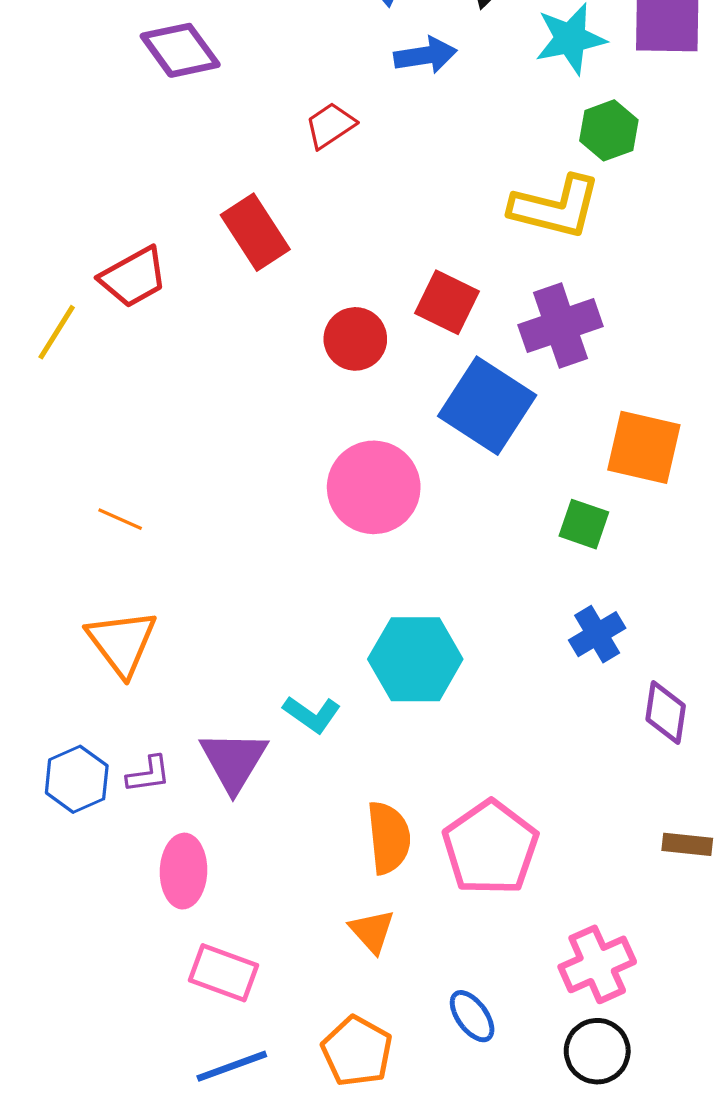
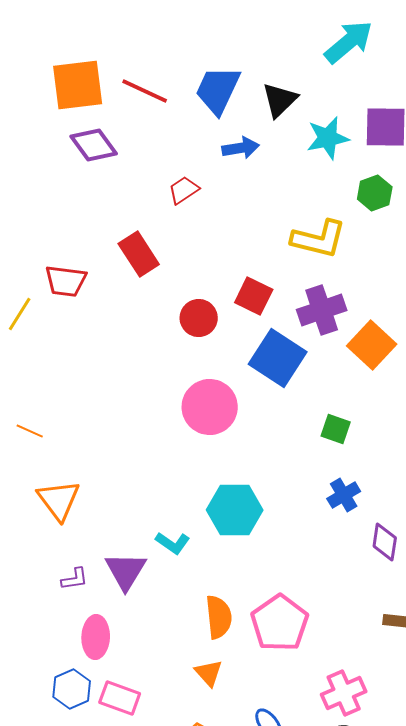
green hexagon: (609, 130) -> (375, 193), moved
red trapezoid: (133, 277) -> (66, 281), turned 36
orange square: (644, 447) -> (372, 345), moved, turned 30
orange line: (120, 519) -> (30, 431), moved
blue hexagon: (77, 779) -> (72, 689), moved

